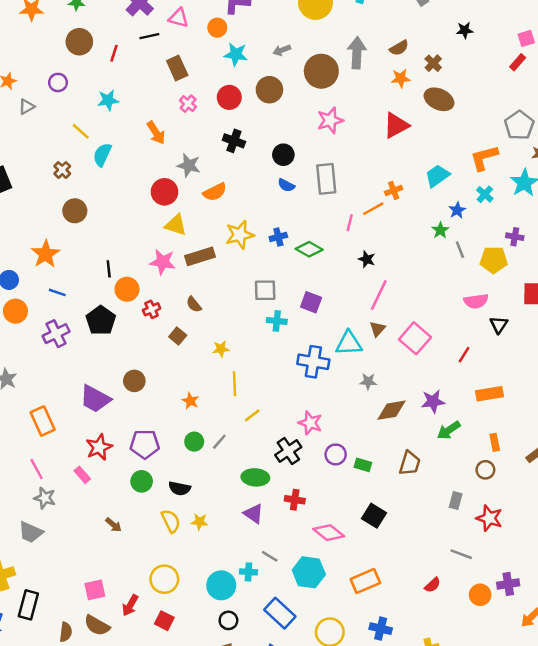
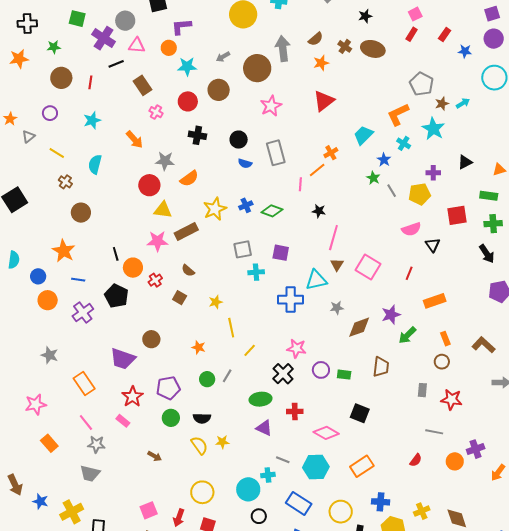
brown ellipse: (439, 99) -> (373, 49), moved
yellow line: (81, 131) -> (57, 153), moved

